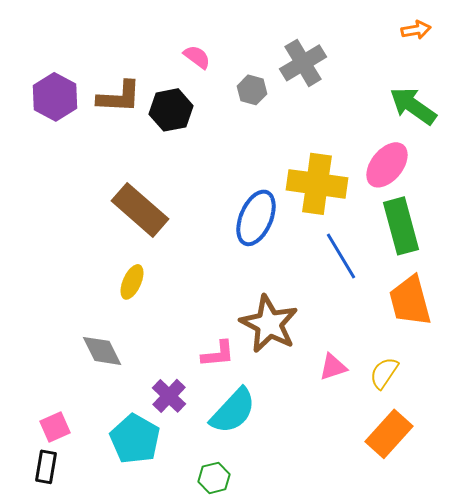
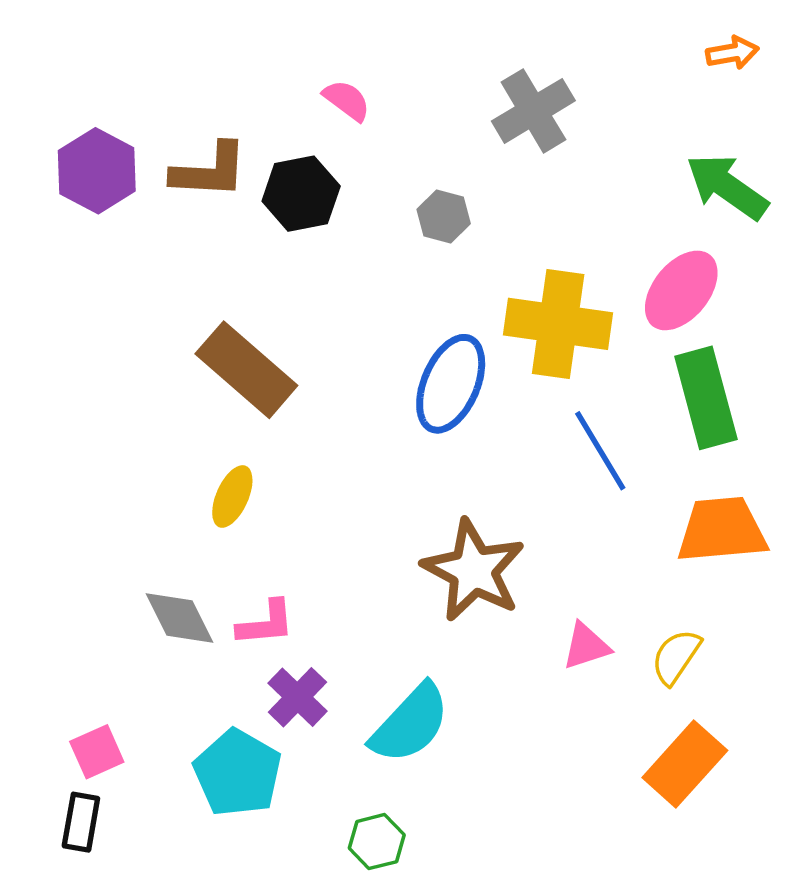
gray hexagon: (252, 90) -> (444, 217), moved
orange trapezoid: (410, 301) -> (722, 530), turned 100
pink L-shape: (218, 354) -> (266, 623), moved

